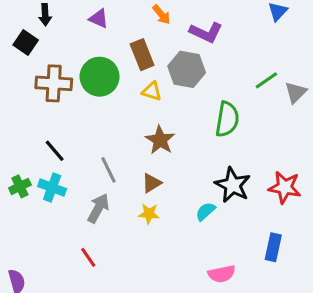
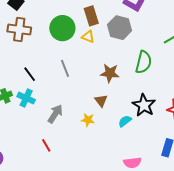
brown cross: (54, 83) -> (19, 29), moved
yellow triangle: (152, 91) -> (88, 37), moved
brown star: (160, 140) -> (110, 73), moved, turned -30
gray line: (108, 170) -> (65, 68), moved
brown triangle: (152, 183) -> (101, 101), moved, turned -40

